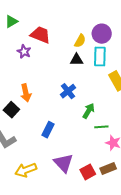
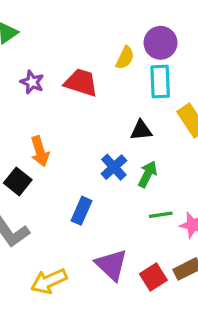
red trapezoid: (40, 35) -> (81, 83), moved
black triangle: (77, 60) -> (141, 130), moved
blue cross: (68, 91) -> (114, 167), moved
green line: (101, 127) -> (161, 215), moved

